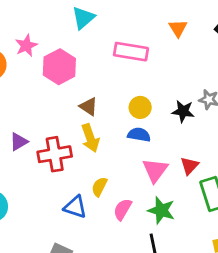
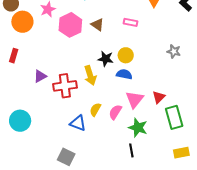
pink rectangle: (131, 52) -> (130, 22), moved, size x0.6
brown triangle: (89, 107) -> (97, 25), moved
black star: (183, 111) -> (106, 59), moved
pink semicircle: (123, 209) -> (115, 112), moved

